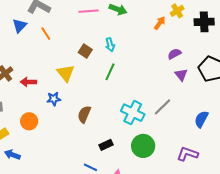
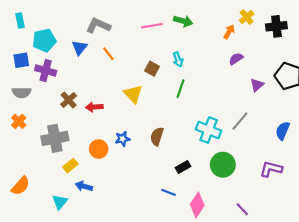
purple semicircle: (174, 54) -> (236, 59), moved
purple triangle: (181, 75) -> (257, 85), turned 32
blue star: (54, 99) -> (122, 139), moved

